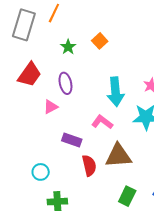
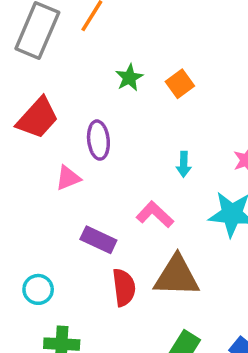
orange square: (100, 41) -> (180, 84), moved
green star: (68, 47) -> (129, 78), moved
cyan arrow: (115, 92) -> (184, 164), size x0.5

